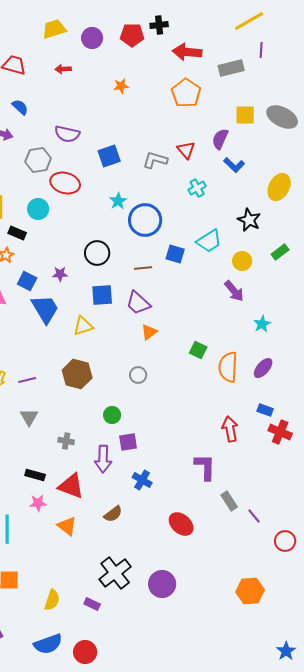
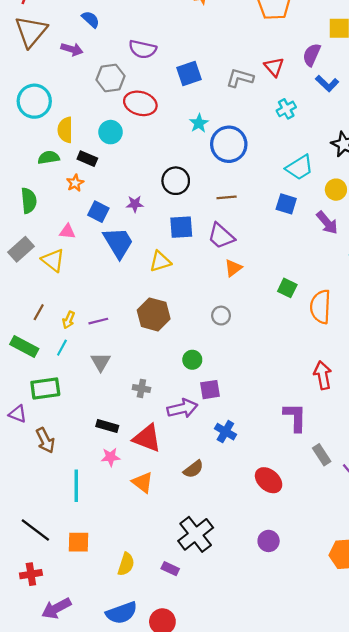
blue square: (175, 254) -> (286, 204), moved
purple arrow: (103, 459) -> (182, 408), turned -104
purple circle: (162, 584) -> (269, 541), moved, size x0.7

